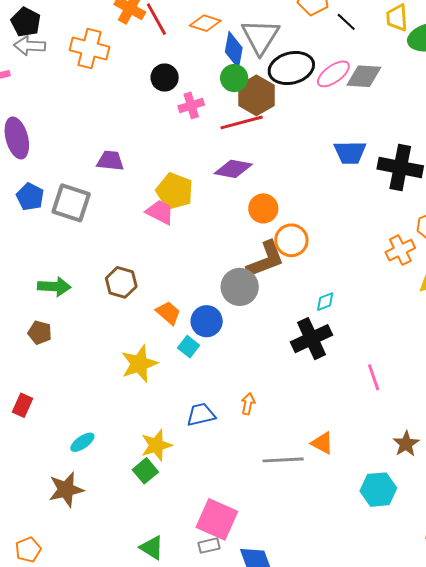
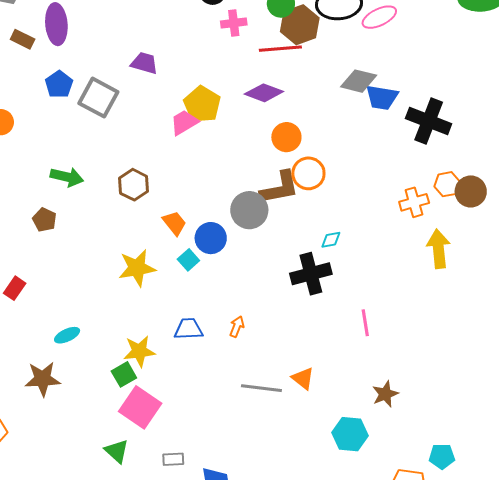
gray diamond: (364, 76) -> (359, 81), moved
pink trapezoid: (160, 212) -> (184, 122), turned -68
pink square: (217, 519) -> (140, 407), moved

